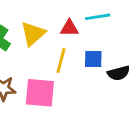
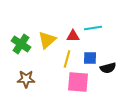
pink square: (40, 93) -> (78, 82), moved

